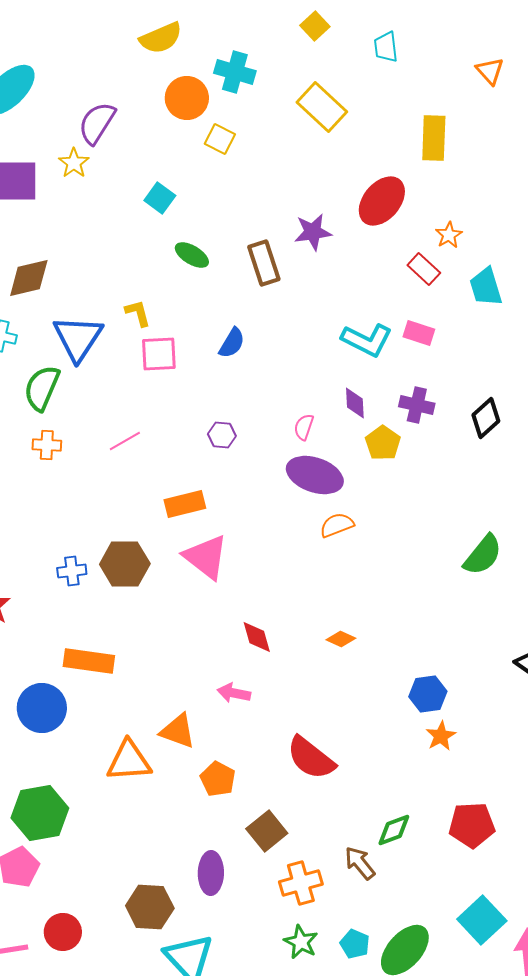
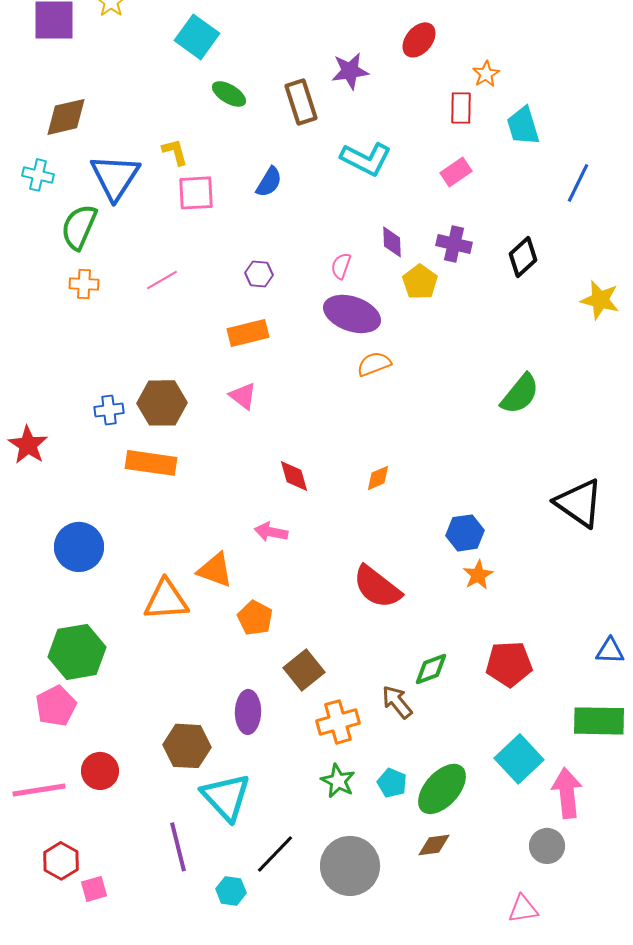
cyan square: (160, 198) -> (197, 37), size x1.4
red ellipse: (382, 201) -> (419, 40), size x0.7
red rectangle: (424, 269) -> (461, 108), turned 48
pink rectangle: (419, 333) -> (456, 172), turned -52
cyan L-shape: (367, 340) -> (366, 159), moved
orange rectangle: (185, 504) -> (248, 333), moved
pink triangle: (206, 557) -> (243, 396), size x0.6
orange diamond: (341, 639) -> (378, 478), turned -48
orange rectangle: (89, 661) -> (151, 463), moved
red semicircle: (311, 758) -> (377, 587), moved

